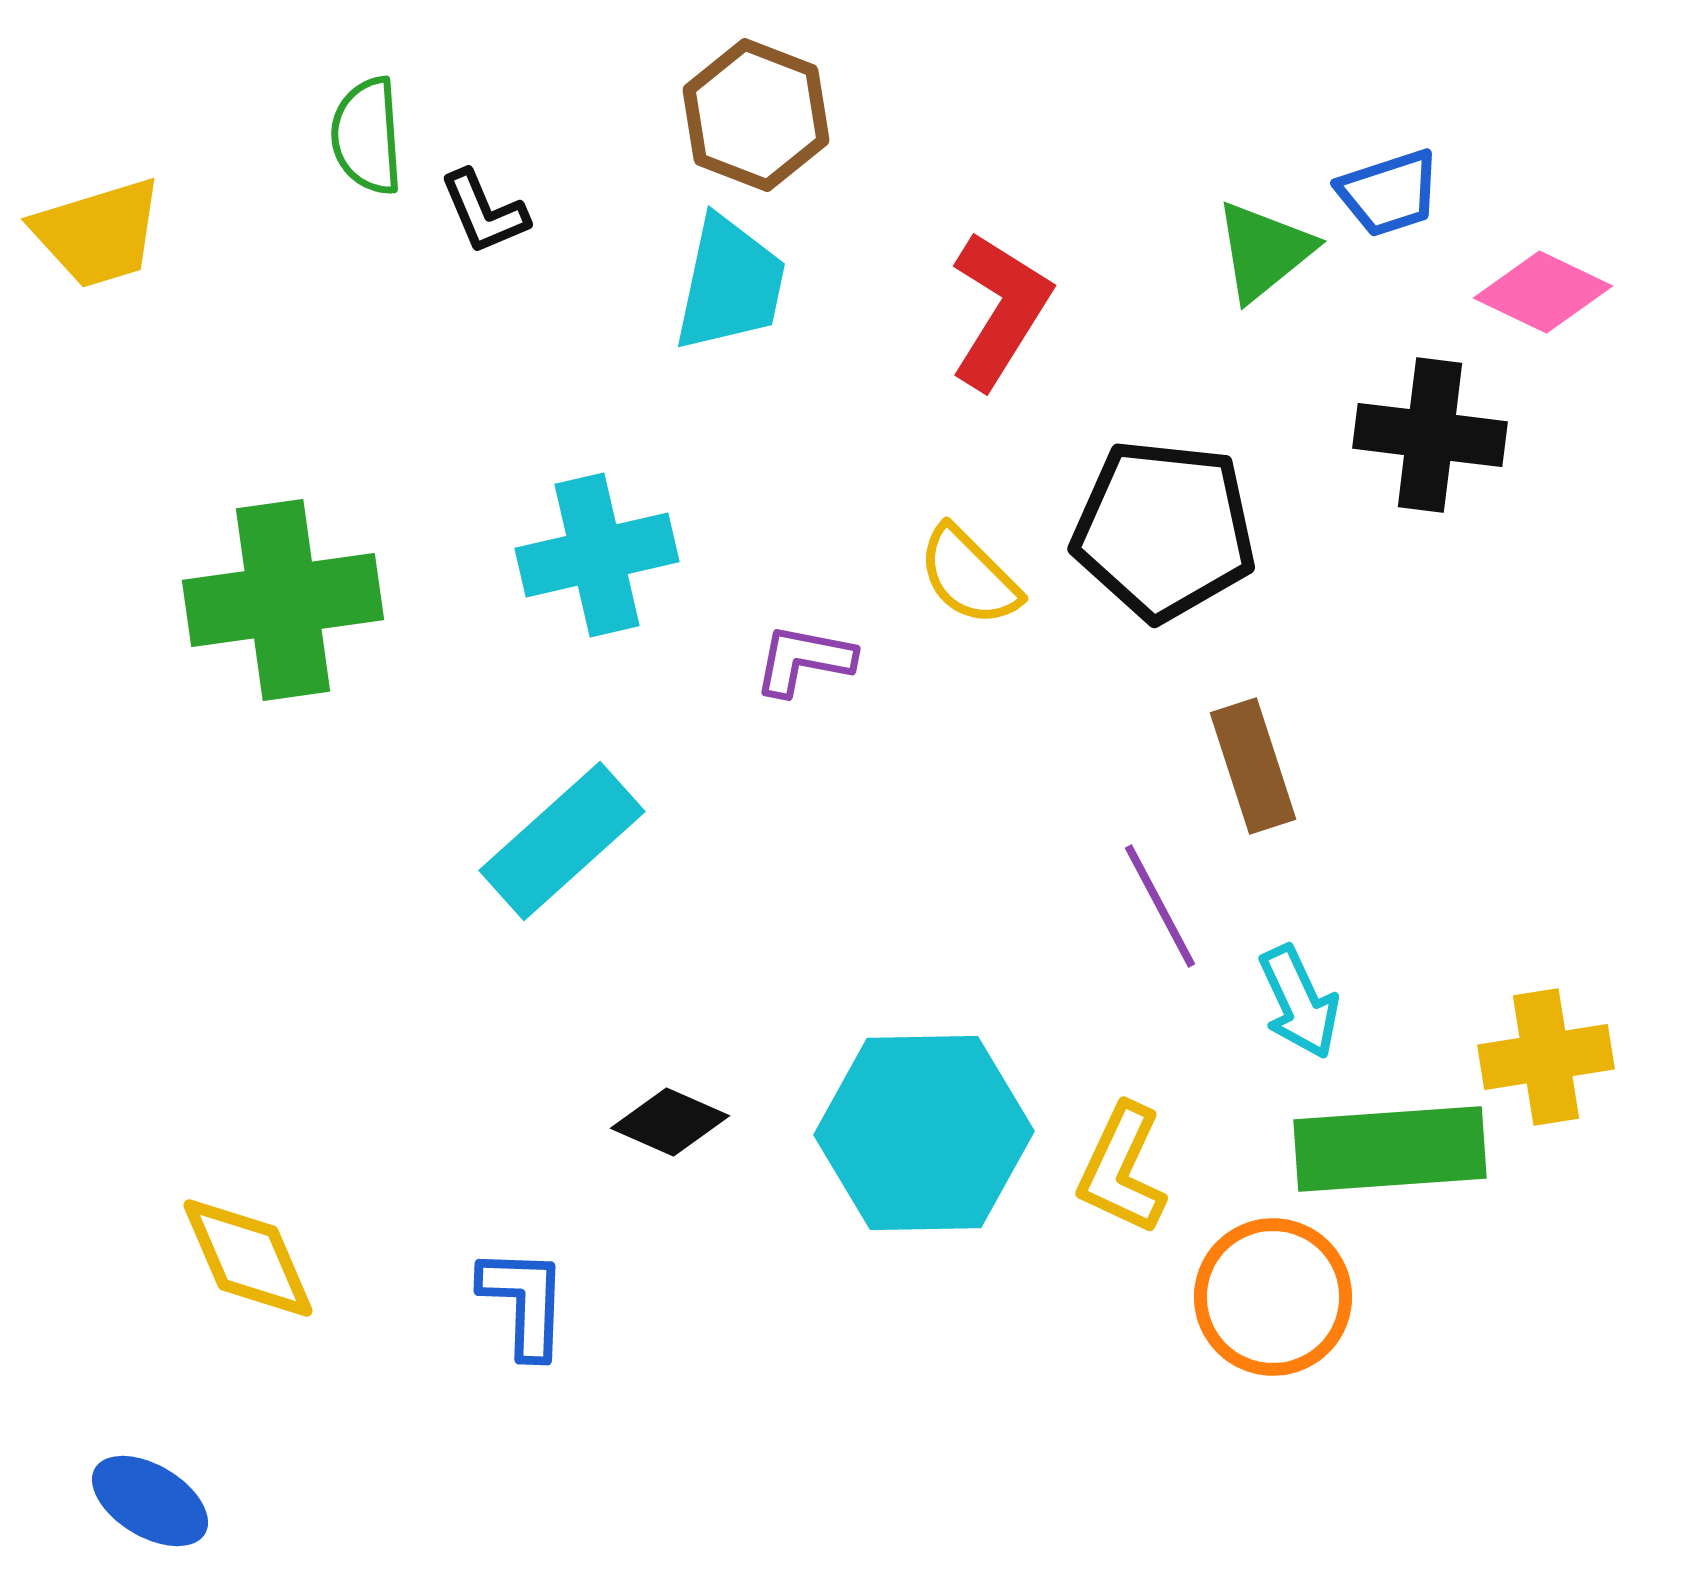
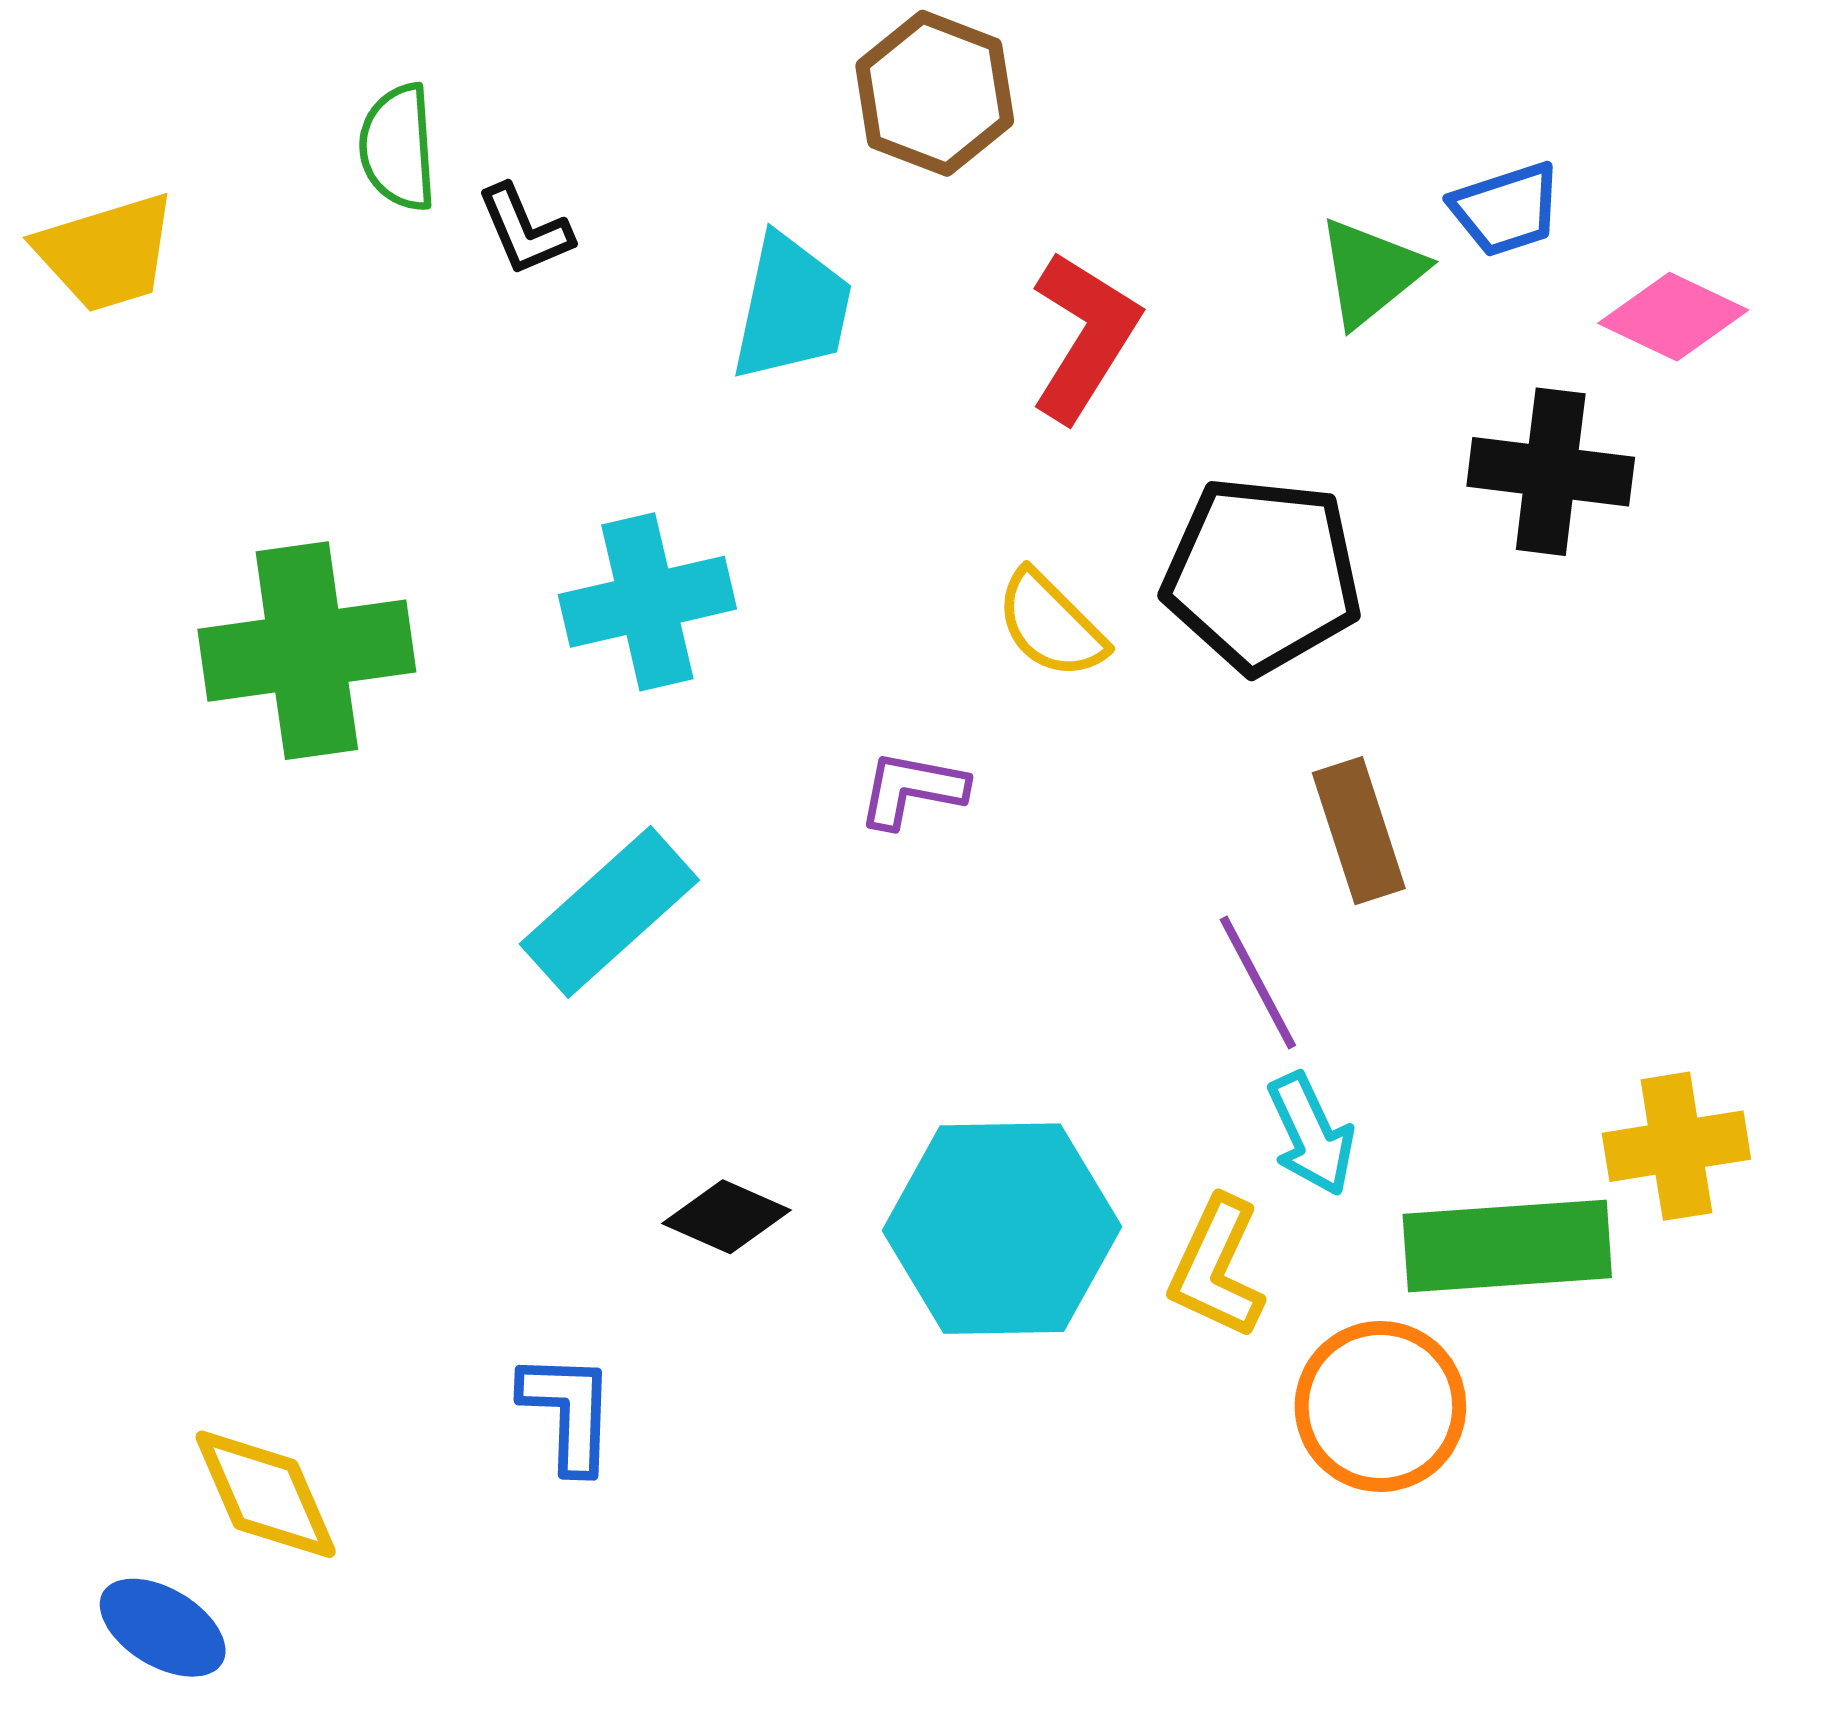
brown hexagon: (756, 115) -> (935, 93), moved
purple L-shape: (804, 660) -> (912, 789), moved
cyan arrow: (1299, 1002) -> (1311, 1134), moved
yellow diamond: (248, 1258) -> (266, 1494), moved

